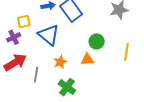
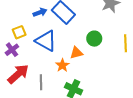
orange triangle: (87, 59) -> (76, 53), moved

